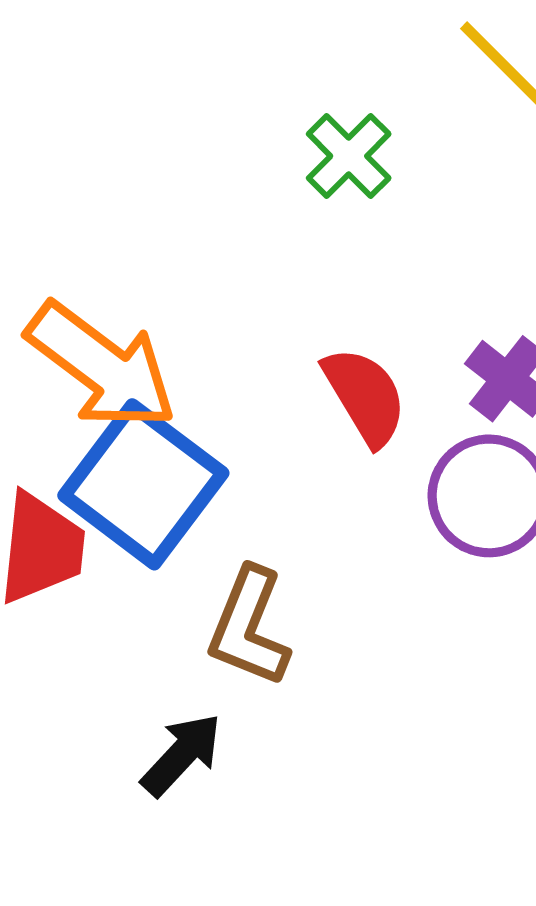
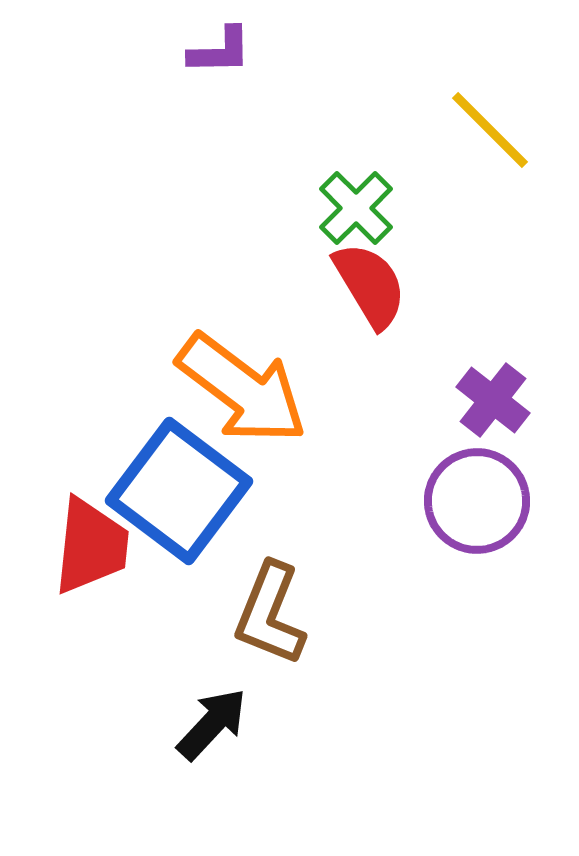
orange arrow: (102, 366) -> (242, 389), moved
red semicircle: (365, 396) -> (370, 285), moved

